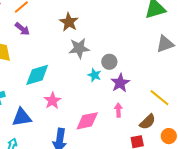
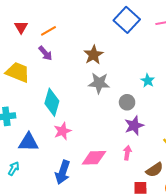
cyan diamond: (37, 75) -> (52, 102), turned -68
cyan star: (94, 75) -> (148, 81), moved

